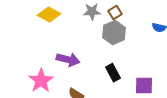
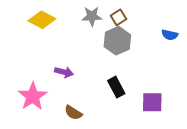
purple arrow: (68, 60) -> (64, 72), size x0.7

